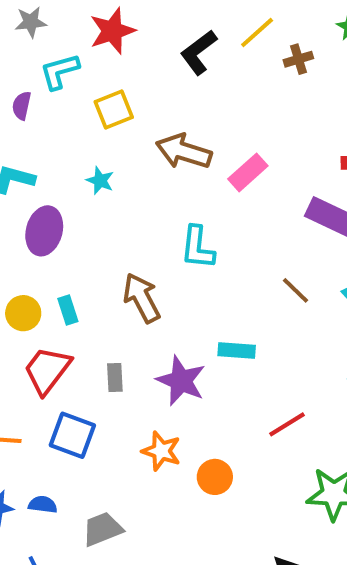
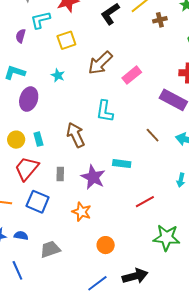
brown arrow: (184, 151) -> (100, 63), turned -64
orange circle: (215, 477) -> (106, 245), moved

